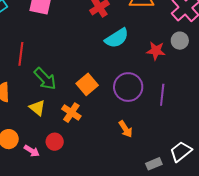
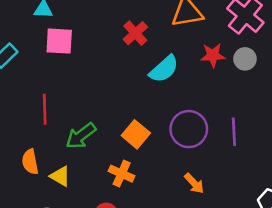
red star: (156, 51) -> (213, 55), moved
green arrow: (45, 79) -> (81, 136), turned 105
yellow triangle: (37, 108) -> (60, 176), moved

